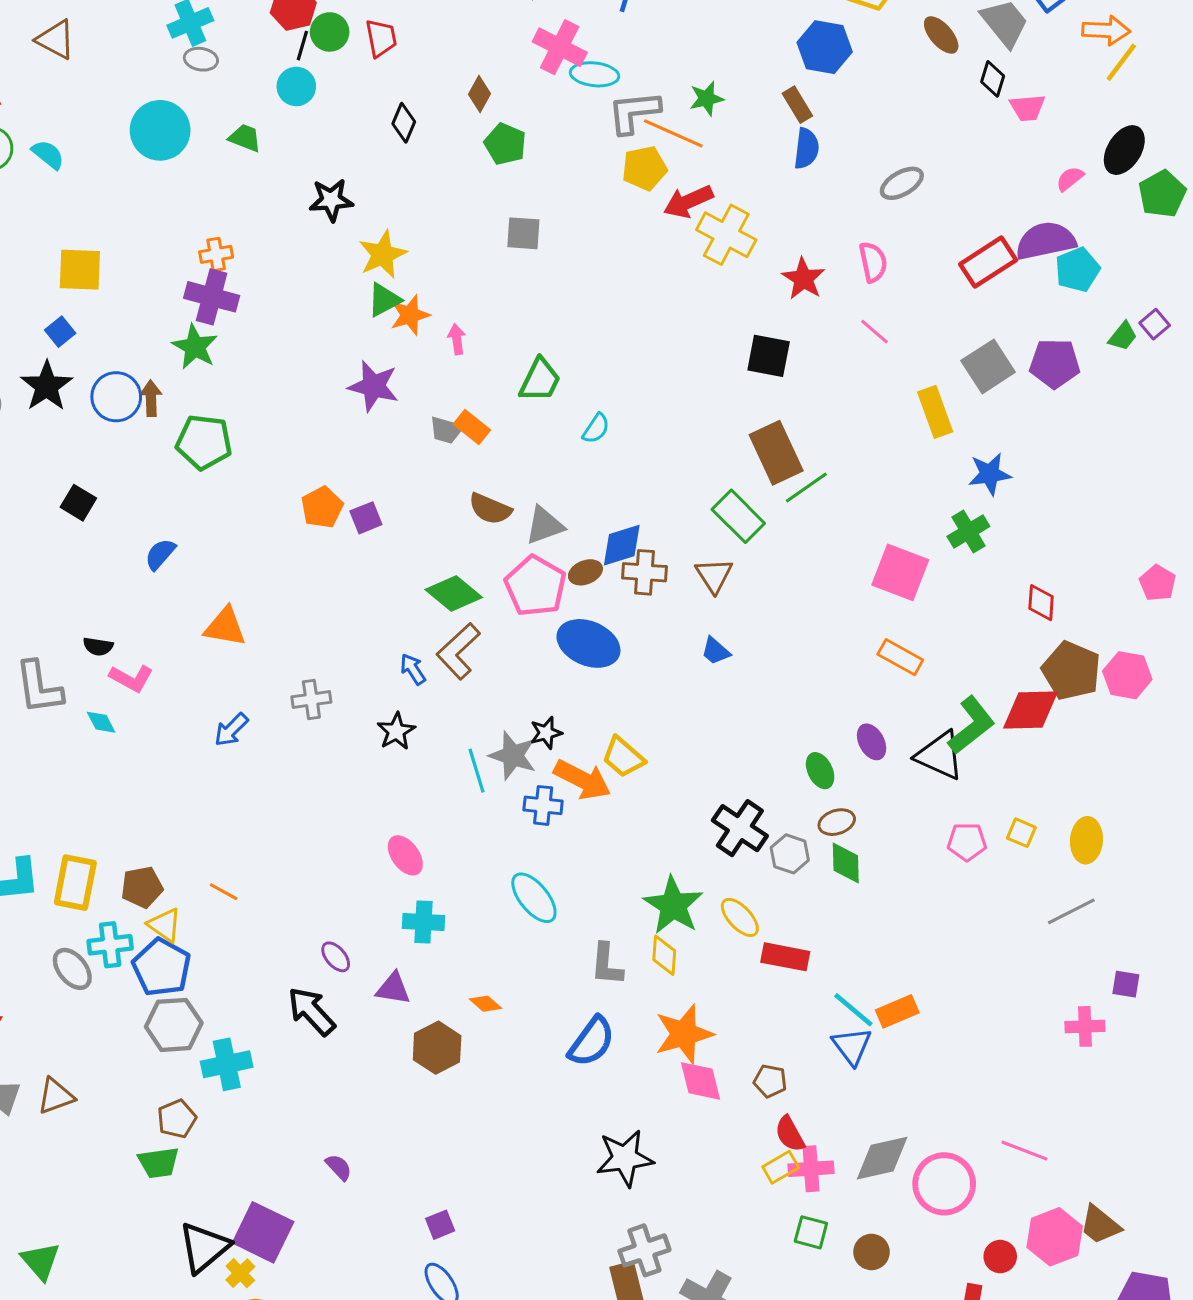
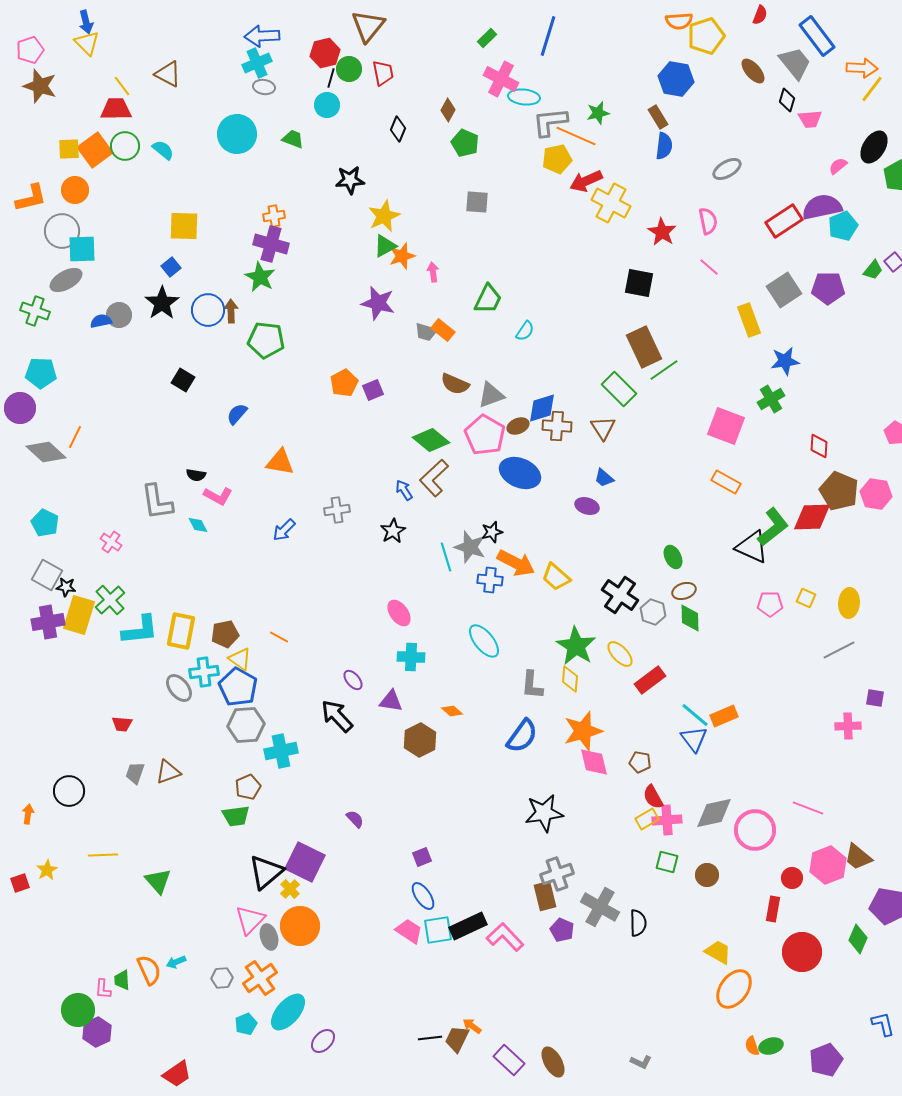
purple ellipse: (872, 742) -> (587, 506), moved, turned -45
yellow trapezoid: (623, 757) -> (556, 577), moved
red rectangle: (785, 957) -> (650, 680), turned -48

